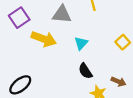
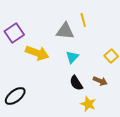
gray triangle: (62, 14) -> (65, 31), moved
brown arrow: (118, 82) -> (100, 81), moved

